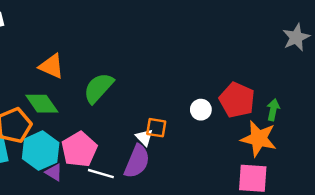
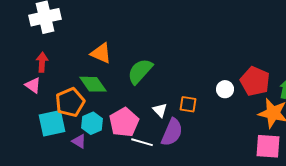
white triangle: (144, 137) -> (160, 110), moved
cyan hexagon: (41, 151) -> (92, 123), size x0.7
purple triangle: (54, 172) -> (79, 141), moved

